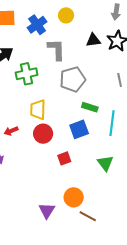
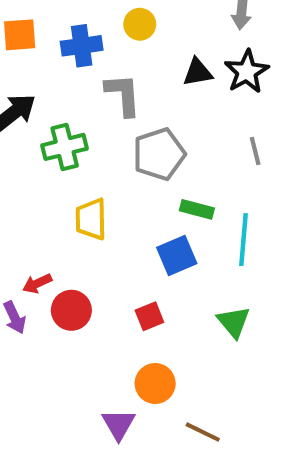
blue cross: (37, 25) -> (82, 46), turned 30
red arrow: (11, 131) -> (37, 283), moved
red circle: (43, 134) -> (71, 310), moved
orange circle: (74, 197) -> (155, 383), moved

